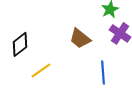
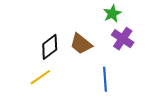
black diamond: (20, 44) -> (50, 47), moved

